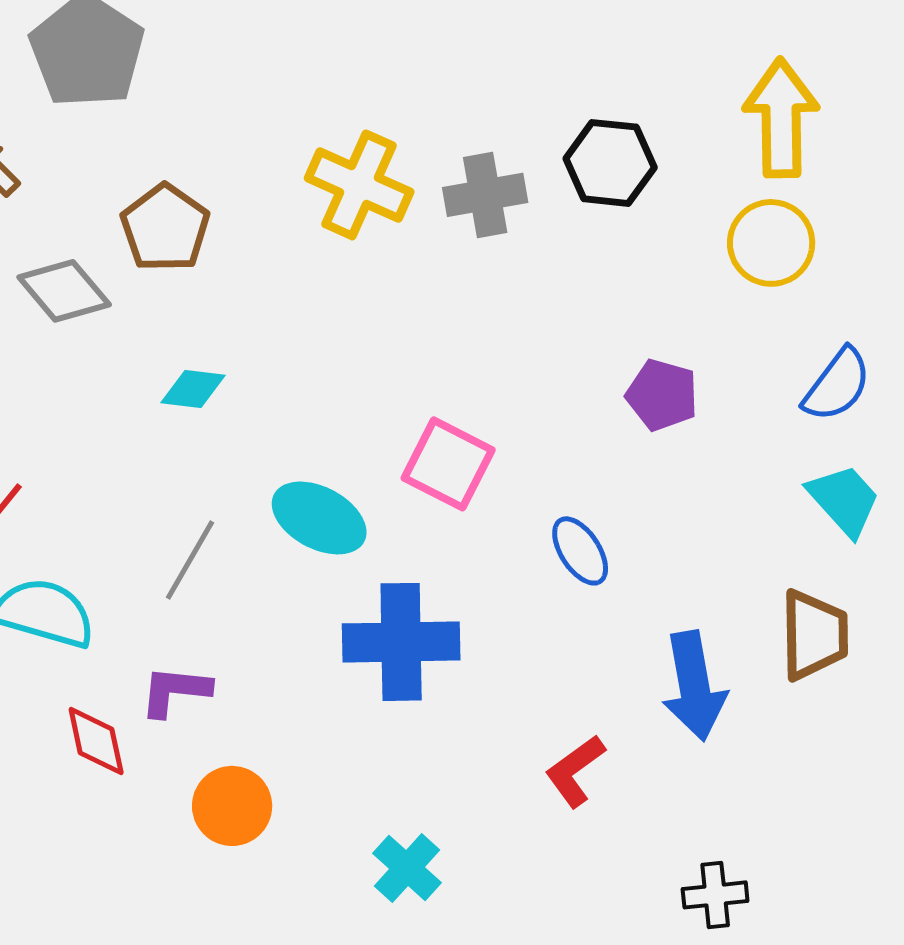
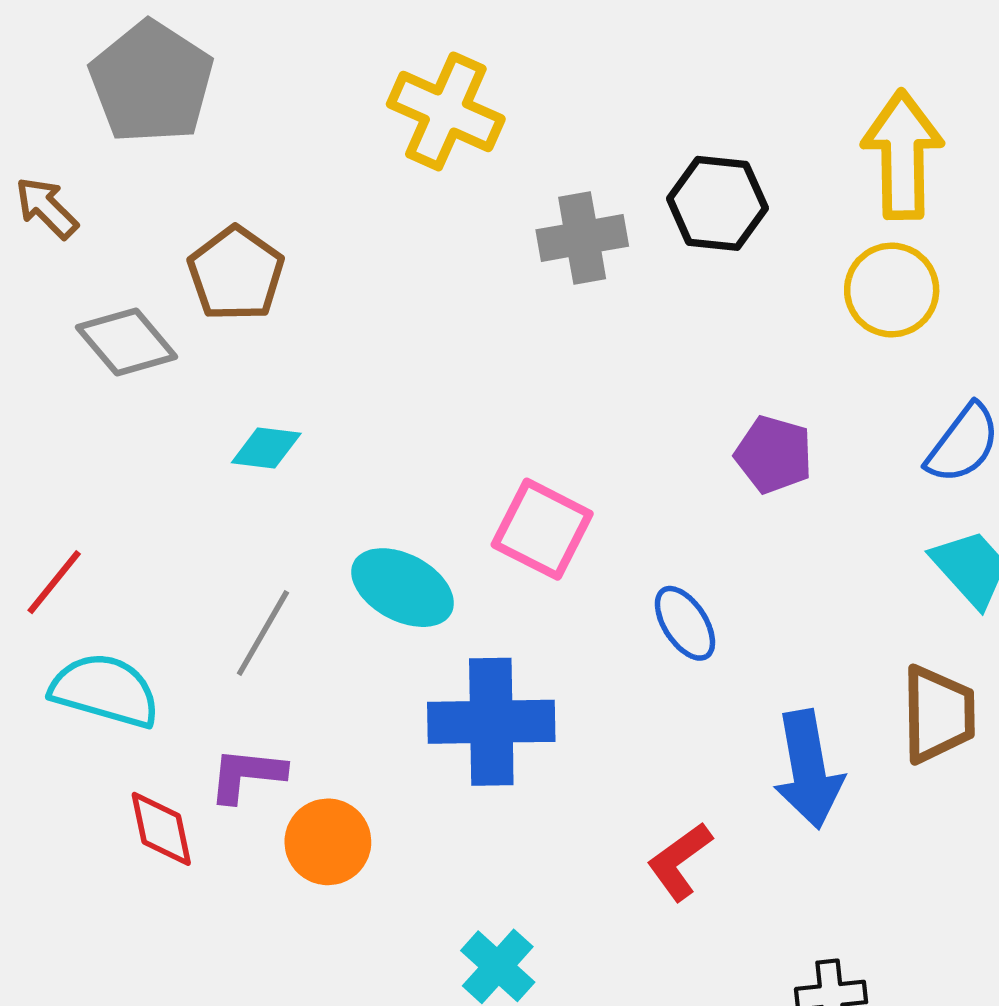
yellow cross: (359, 185) -> (446, 111), moved
orange circle: (232, 806) -> (328, 842), moved

